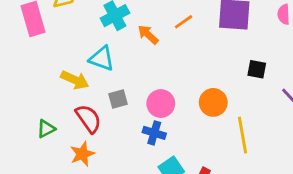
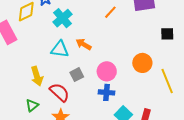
orange arrow: (148, 35) -> (84, 44), moved
yellow arrow: (75, 80) -> (37, 76), moved, turned 60

